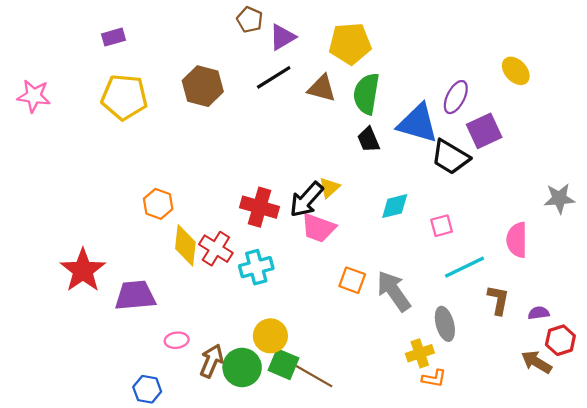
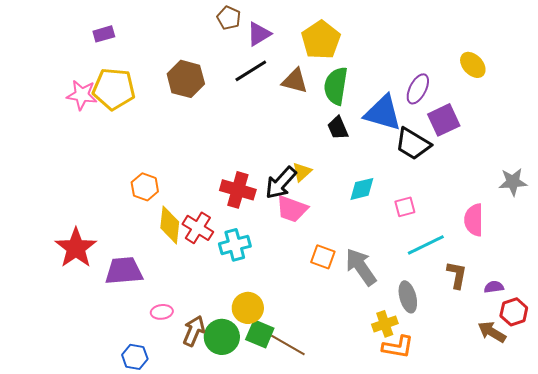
yellow pentagon: (350, 44) -> (321, 40), turned -30
pink star: (34, 96) -> (82, 95), moved
orange L-shape: (434, 378) -> (398, 347), size x1.4

